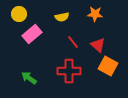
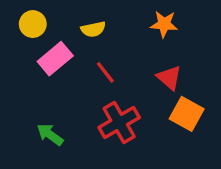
yellow semicircle: (62, 17) -> (93, 29), moved
red line: (73, 42) -> (105, 72), moved
red cross: (69, 71) -> (119, 123), turned -30

